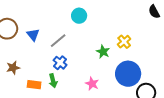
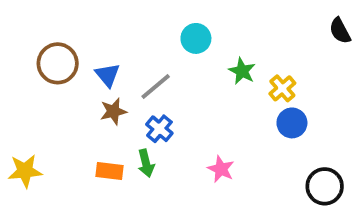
green star: (103, 52) -> (242, 71), moved
brown star: (13, 68) -> (113, 111), moved
blue circle: (128, 74) -> (292, 123), moved, size x0.6

